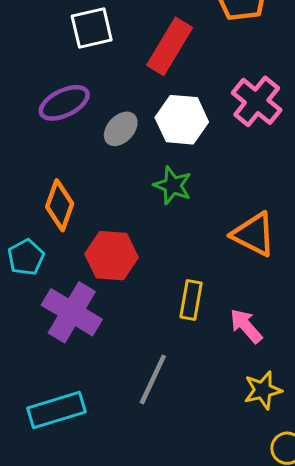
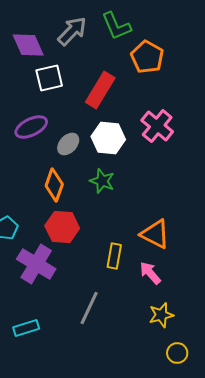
orange diamond: (60, 205) -> (54, 185), moved
orange triangle: (254, 234) -> (155, 234), moved
cyan rectangle: (57, 410) -> (26, 328), size x0.7

